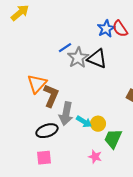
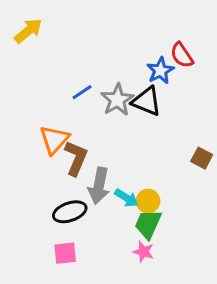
blue star: (106, 29) -> (160, 71), moved
blue line: (65, 48) -> (82, 92), moved
green trapezoid: (113, 139) -> (148, 224), moved

